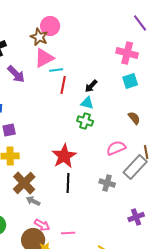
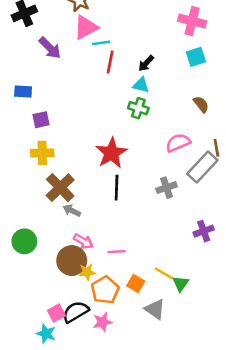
gray cross: (107, 183) -> (166, 188), turned -35

